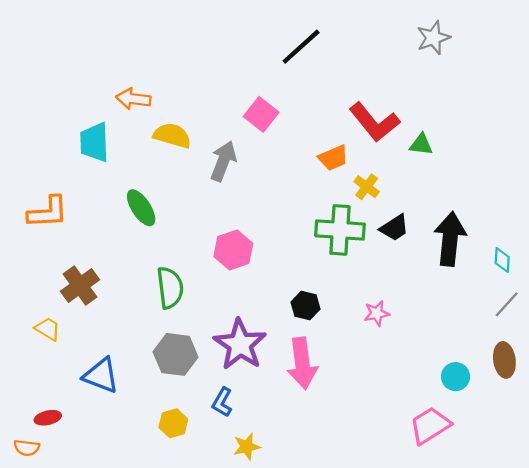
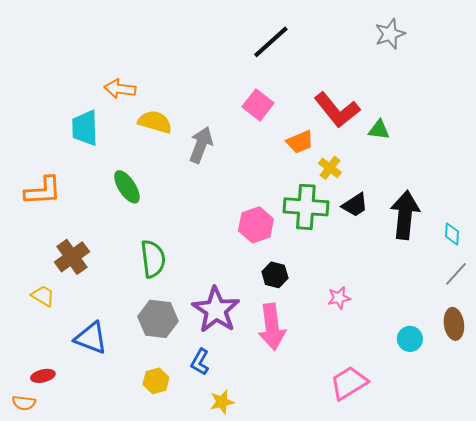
pink square: (261, 114) -> (258, 105), moved
pink hexagon: (233, 250) -> (256, 225), moved
pink star: (377, 313) -> (339, 298), moved
pink trapezoid: (430, 426) -> (349, 383), moved

